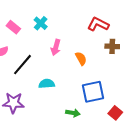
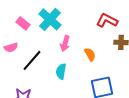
cyan cross: (41, 23) -> (50, 19), size x1.6
cyan semicircle: (47, 84) -> (61, 71), moved, turned -77

